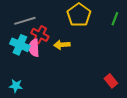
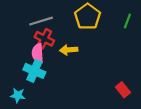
gray line: (25, 21) -> (41, 21), moved
cyan cross: (20, 45) -> (34, 71), moved

